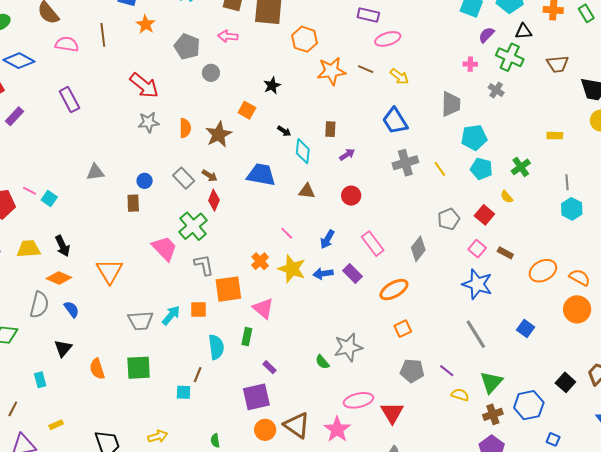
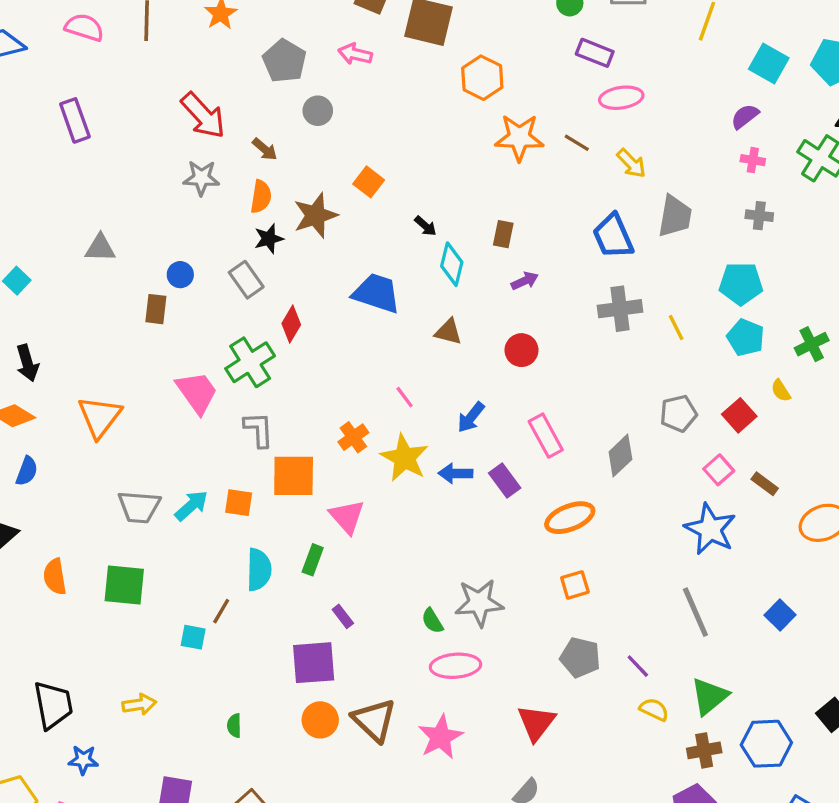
purple semicircle: (487, 35) -> (745, 116), moved
black star: (272, 86) -> (269, 239), moved
gray cross: (496, 90) -> (759, 216), moved, turned -35
gray trapezoid: (451, 104) -> (675, 216), moved
brown arrow: (210, 176) -> (265, 149), moved
blue semicircle: (72, 309) -> (27, 471), turned 48
pink ellipse: (358, 400) -> (456, 666), moved

